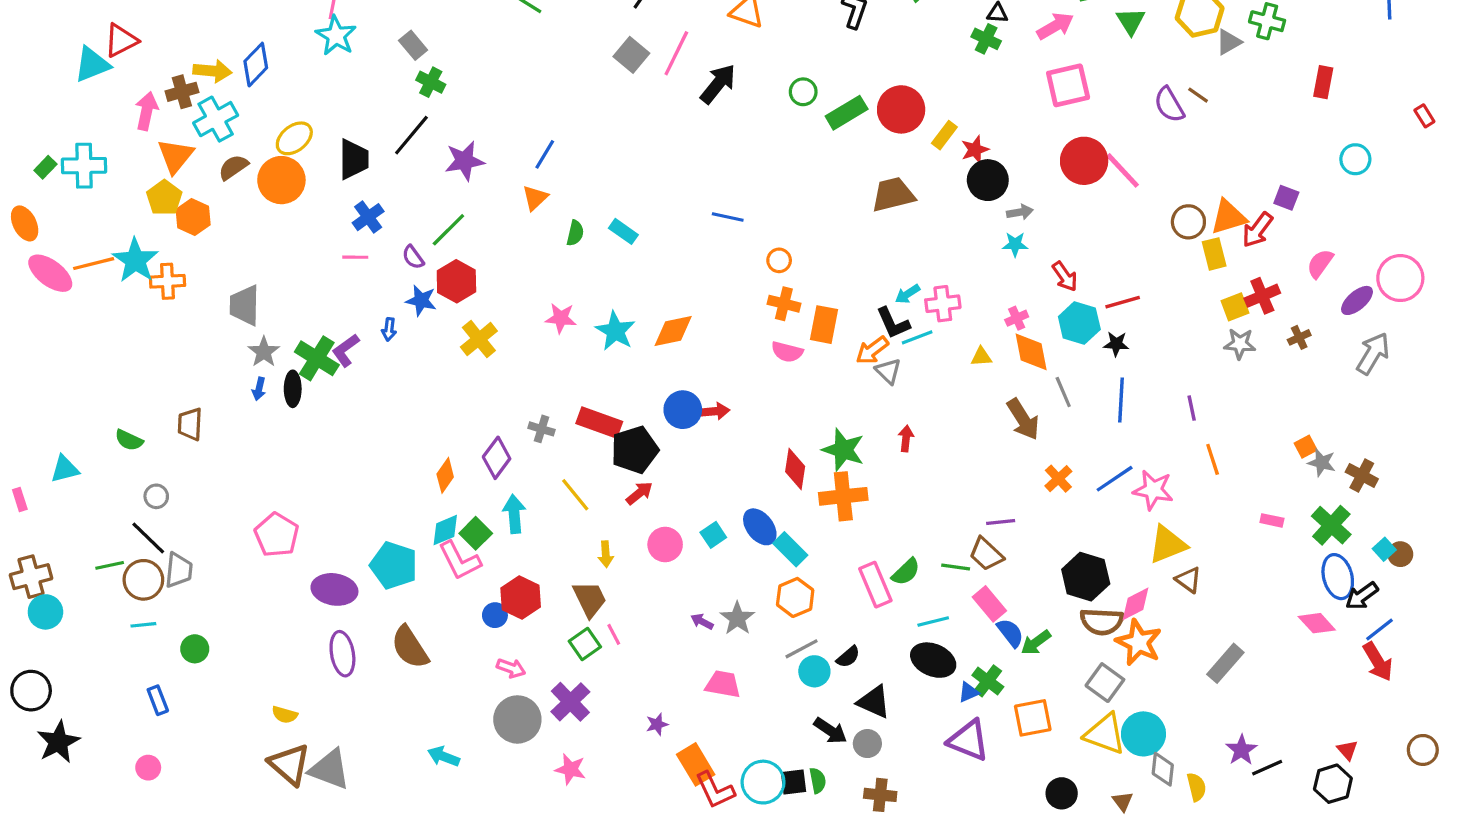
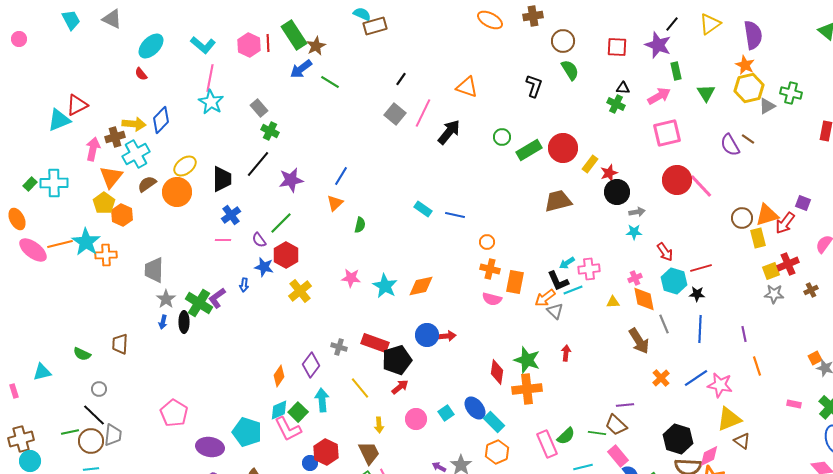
cyan rectangle: (623, 231) -> (423, 209), moved

